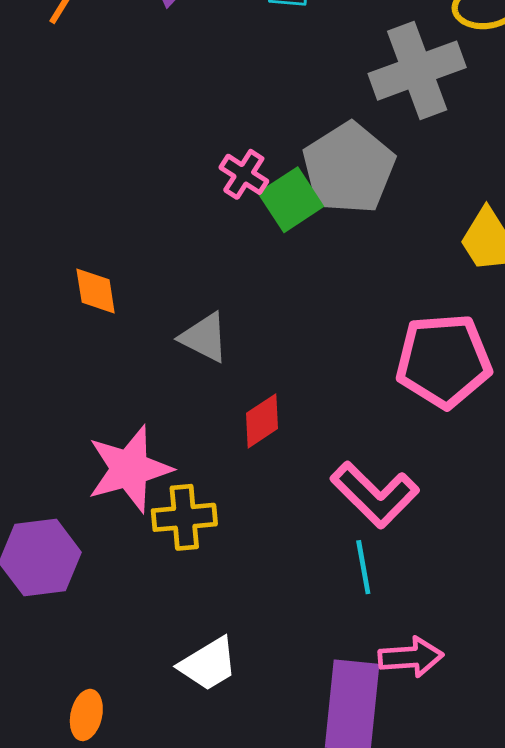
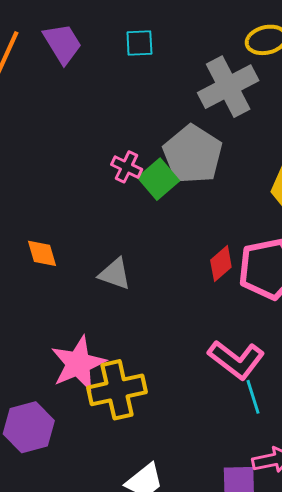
red diamond: (262, 421) -> (221, 264), moved
yellow cross: (184, 517) -> (117, 390), size x1.4
cyan line: (363, 567) -> (253, 397), moved

